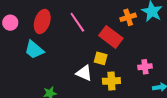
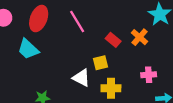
orange cross: (128, 17) -> (140, 37), moved, turned -35
red rectangle: (111, 37) -> (113, 40), size x0.6
yellow square: (101, 58) -> (100, 63), turned -32

